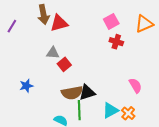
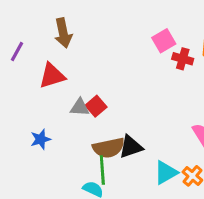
red triangle: (59, 23) -> (52, 76), moved
red cross: (116, 42) -> (183, 59), moved
gray triangle: (53, 53) -> (80, 107), moved
green line: (79, 110) -> (102, 170), moved

